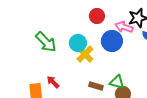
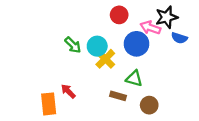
green arrow: (46, 42) -> (73, 45), moved, size x0.7
green triangle: (117, 82) -> (134, 79), moved

